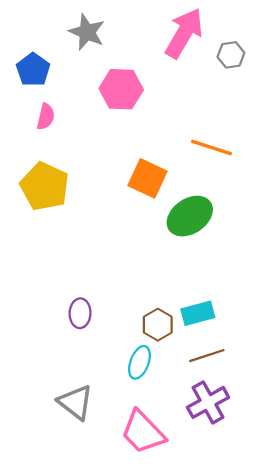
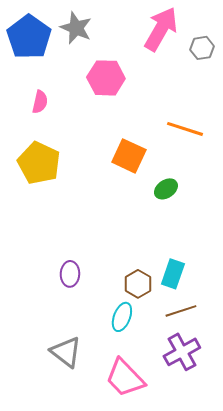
blue pentagon: (33, 70) -> (29, 37), moved, size x1.5
green ellipse: (190, 216) -> (166, 189), size x0.6
cyan rectangle: (198, 313) -> (173, 274), turned -56

